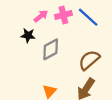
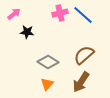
pink arrow: (41, 16) -> (14, 14), moved
gray diamond: (51, 49) -> (48, 62), moved, turned 60

